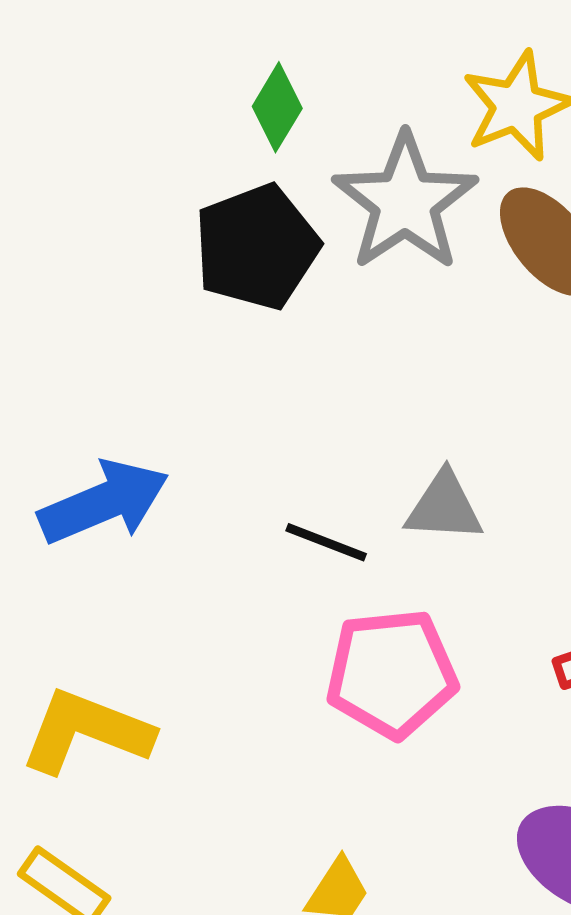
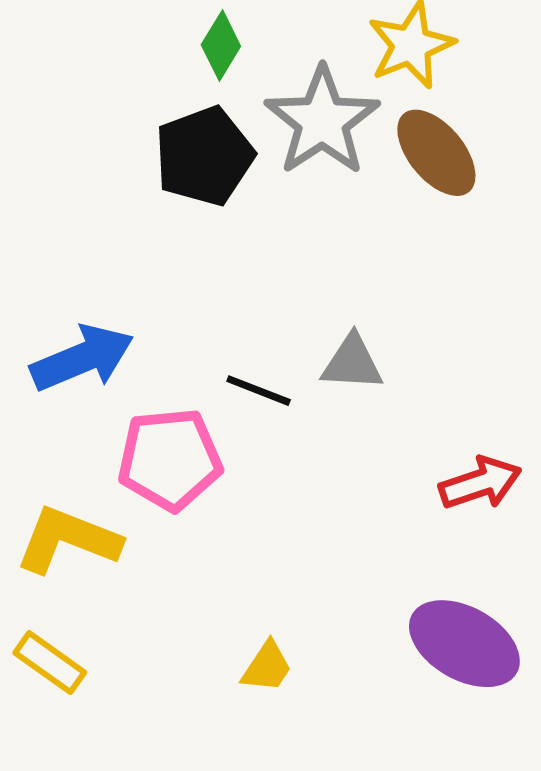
pink pentagon: (391, 673) -> (170, 459), moved

